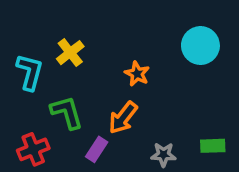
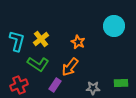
yellow cross: (70, 53) -> (41, 39), moved
green L-shape: (67, 112) -> (38, 64), turned 140

